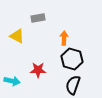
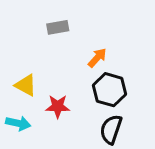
yellow triangle: (17, 36) -> (26, 85), moved
orange arrow: (64, 38) -> (97, 58), turned 40

